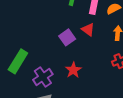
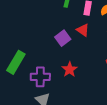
purple cross: (43, 77) -> (40, 77), turned 36

